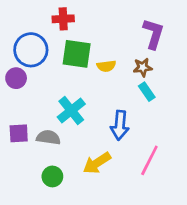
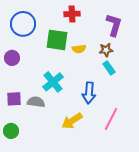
red cross: (63, 19) -> (72, 14), moved
blue circle: (31, 50) -> (23, 24), moved
green circle: (52, 176) -> (11, 131), moved

